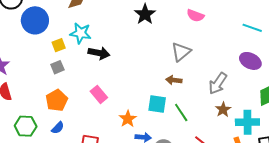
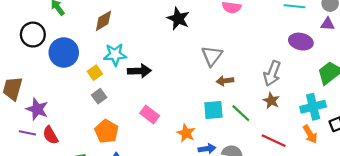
gray triangle: (181, 52) -> (212, 56), moved
brown star: (223, 110) -> (271, 101), moved

